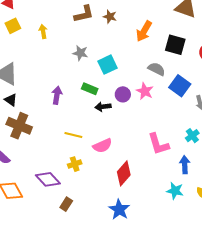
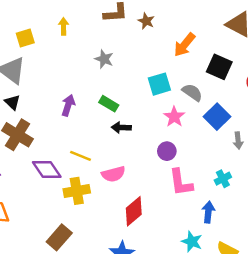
yellow square: (13, 26) -> (25, 38), moved
cyan square: (107, 65) -> (159, 84), moved
purple circle: (123, 94) -> (167, 151), moved
yellow cross: (75, 164) -> (77, 191), size x1.5
purple diamond: (48, 179) -> (47, 170), moved
brown rectangle: (66, 204) -> (59, 237), size x1.5

